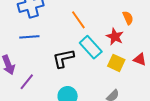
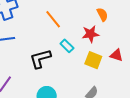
red star: (115, 37) -> (90, 34), turned -30
cyan rectangle: (91, 47) -> (67, 46), size x0.6

